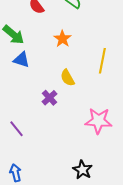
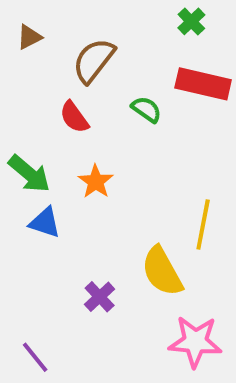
orange star: (62, 39) -> (96, 182), moved
yellow semicircle: (67, 78) -> (162, 271), moved, size x1.5

